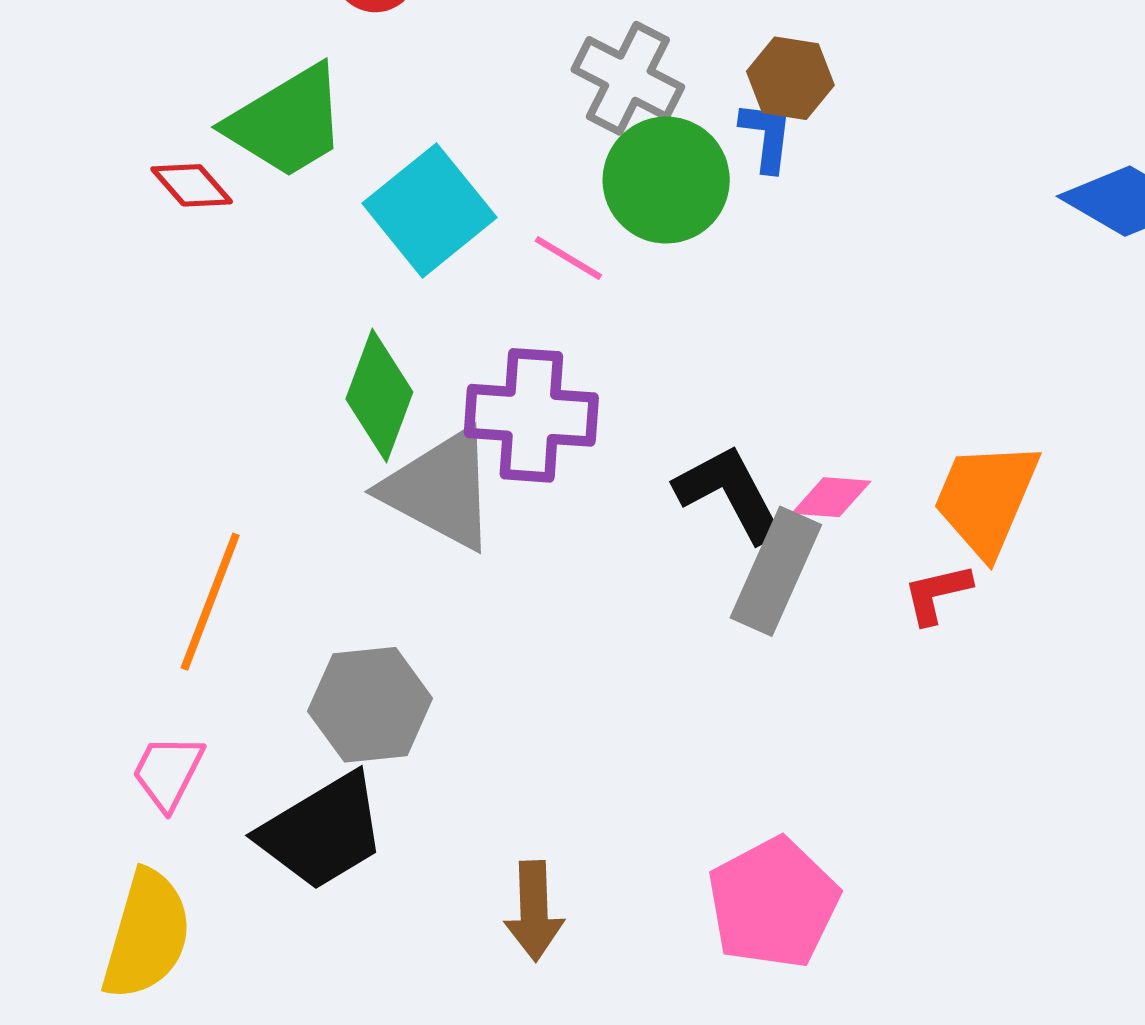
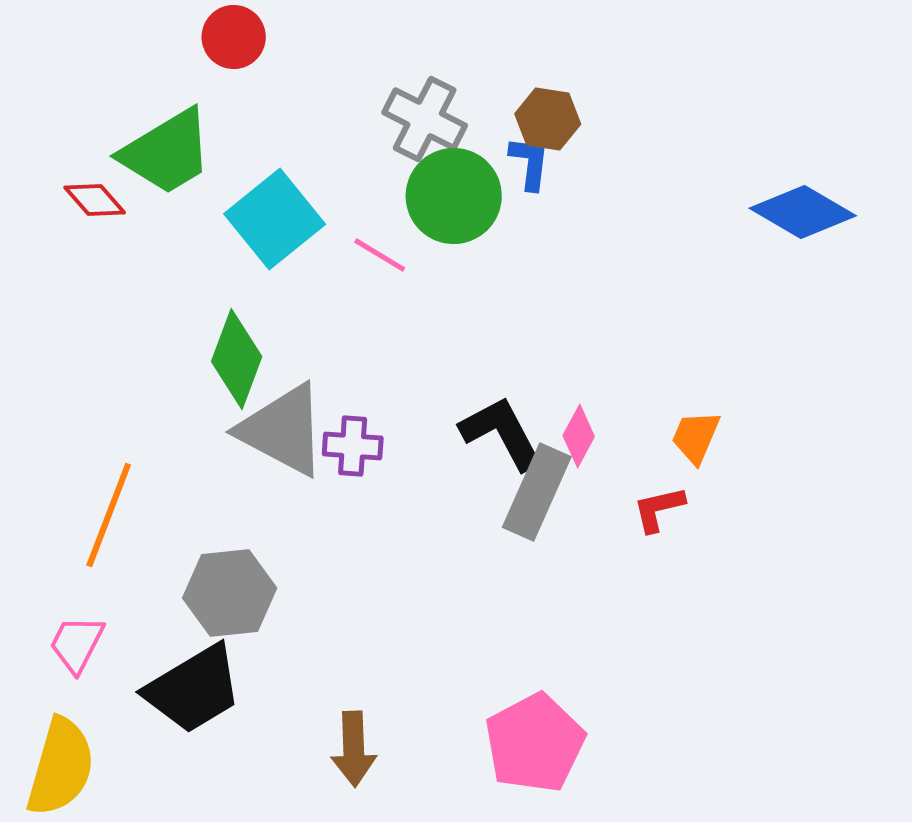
purple cross: (531, 415) -> (353, 446), moved, size x0.6
pink diamond: (831, 497) -> (579, 436), turned -66
orange trapezoid: (986, 499) -> (696, 437), size x0.6

